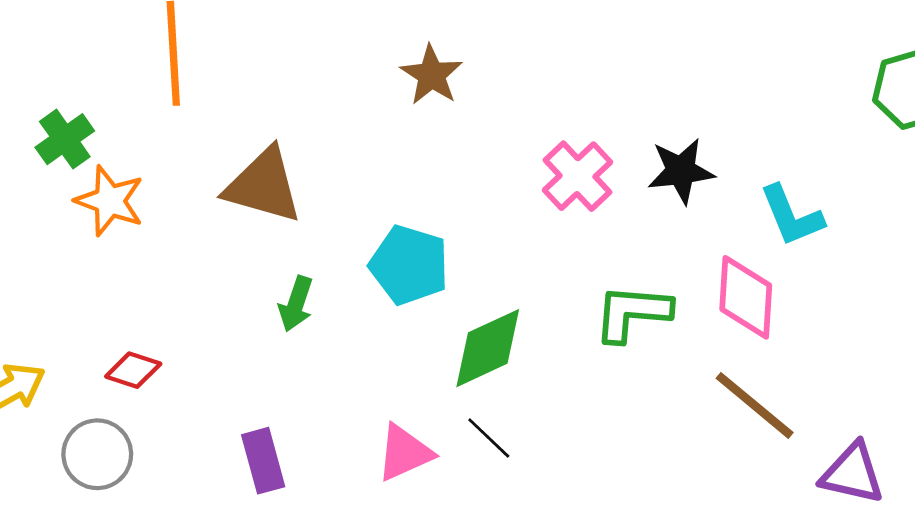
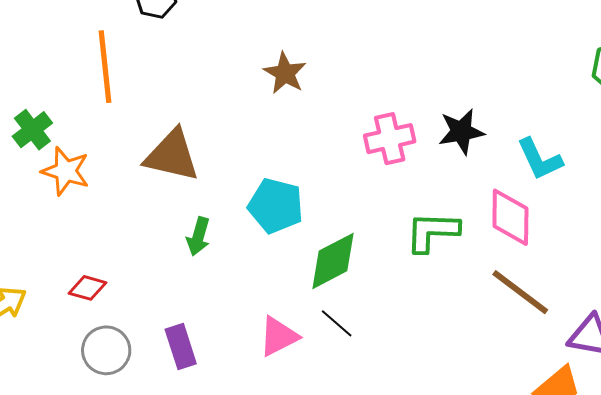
pink cross: (577, 176) -> (390, 139), turned 33
gray circle: (97, 454) -> (106, 350), moved

